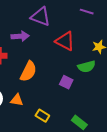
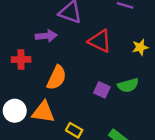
green semicircle: (87, 67) -> (128, 85), moved
orange triangle: (17, 100) -> (43, 112), size x1.5

